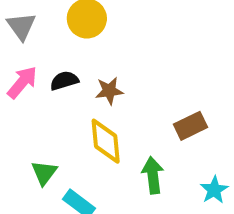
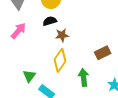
black semicircle: (64, 81) -> (50, 21), moved
yellow diamond: (106, 141) -> (60, 60), turned 40

